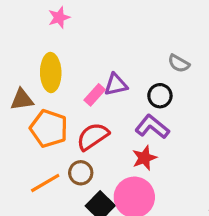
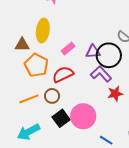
purple triangle: (116, 85) -> (93, 52), moved
black circle: (160, 96) -> (109, 55), size x1.6
red star: (144, 158) -> (115, 94), moved

